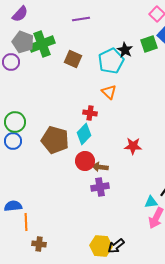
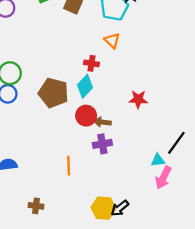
orange line: (26, 222) -> (69, 166), moved

